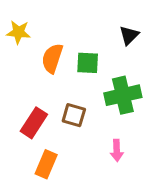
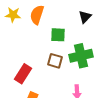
orange semicircle: (52, 58) -> (37, 15), moved
brown square: (74, 115) -> (55, 61), moved

